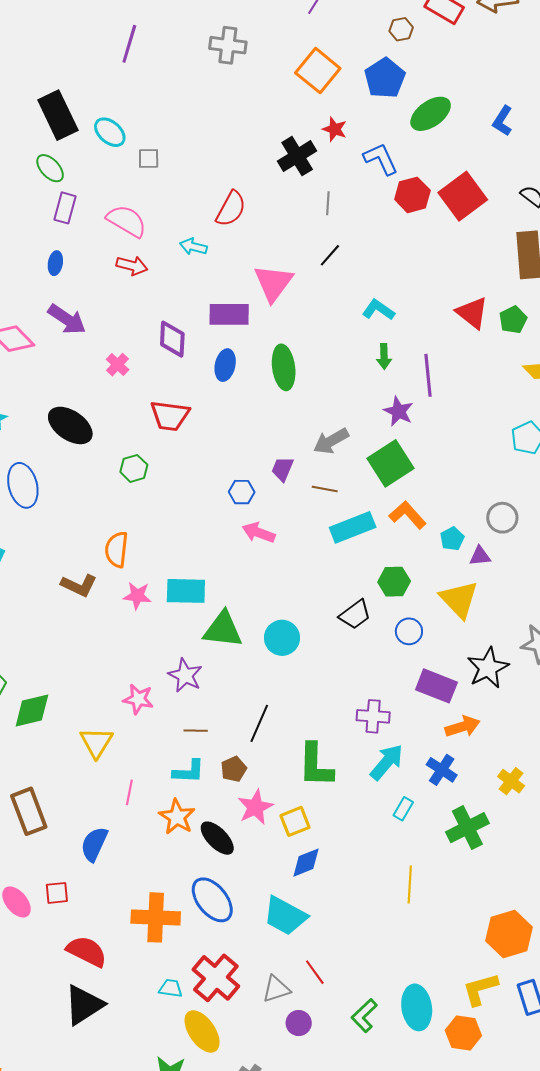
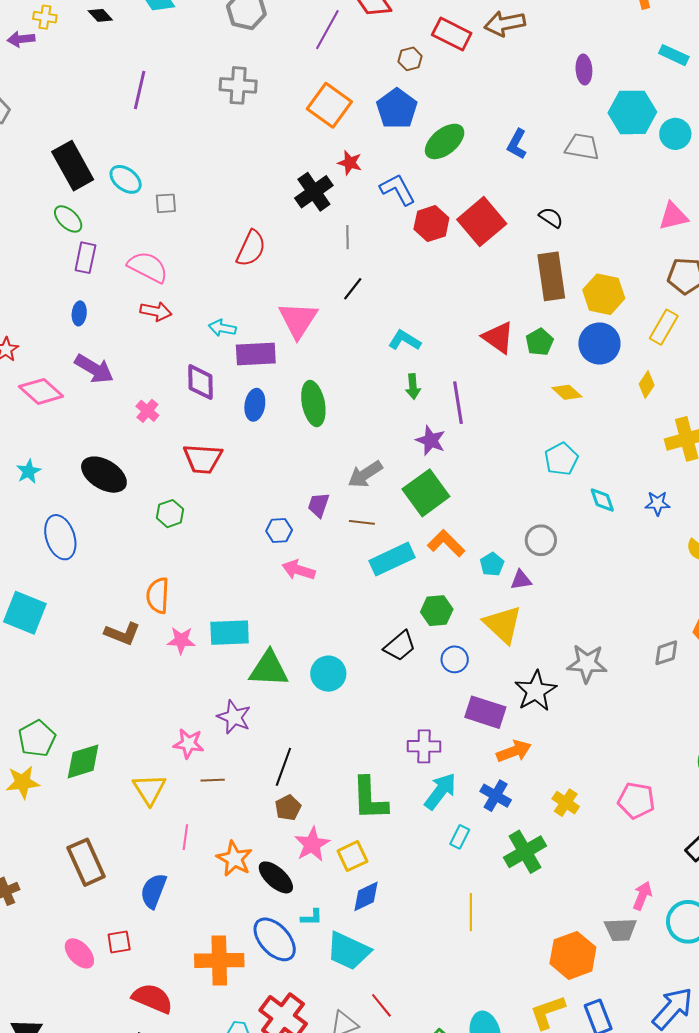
cyan arrow: (193, 247) -> (222, 328), moved
black line: (259, 723) -> (283, 767), moved
brown line: (196, 731) -> (213, 780), moved
cyan L-shape: (189, 772) -> (312, 917), moved, size x0.7

